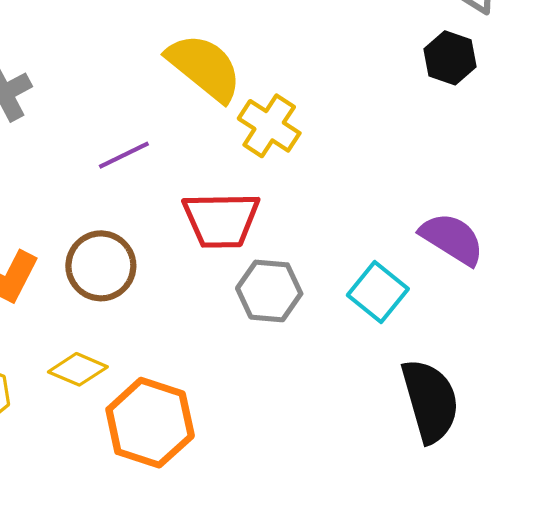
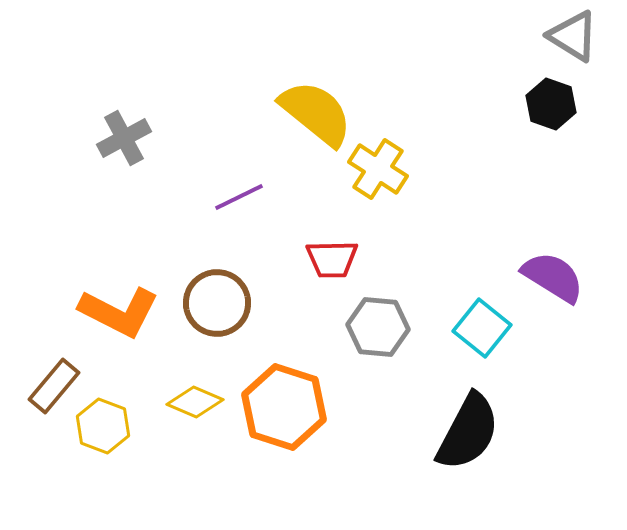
red trapezoid: (221, 220) -> (332, 259), size x0.7
black semicircle: (430, 401) -> (468, 432), moved, turned 44
orange hexagon: (150, 423) -> (284, 407), moved

